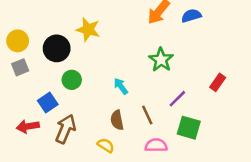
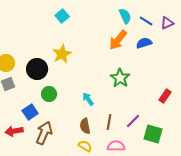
yellow star: (88, 30) -> (62, 54), turned 30
purple line: (177, 99) -> (133, 121), moved
brown line: (147, 115) -> (109, 122), turned 35
green square: (189, 128) -> (153, 134), moved
yellow semicircle: (106, 145) -> (85, 146), moved

